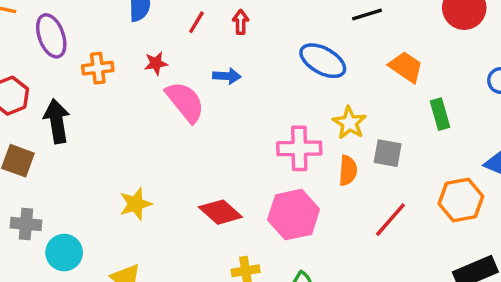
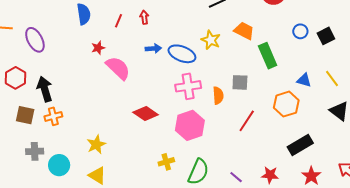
blue ellipse: (323, 61) -> (182, 54), moved
orange cross: (98, 68) -> (53, 116), moved
blue arrow: (227, 76) -> (153, 49), moved
green rectangle: (440, 114) -> (268, 56), size x1.4
yellow star: (350, 123) -> (211, 40), moved
yellow star: (136, 204) -> (96, 144), moved
red diamond: (220, 212) -> (146, 114), moved

